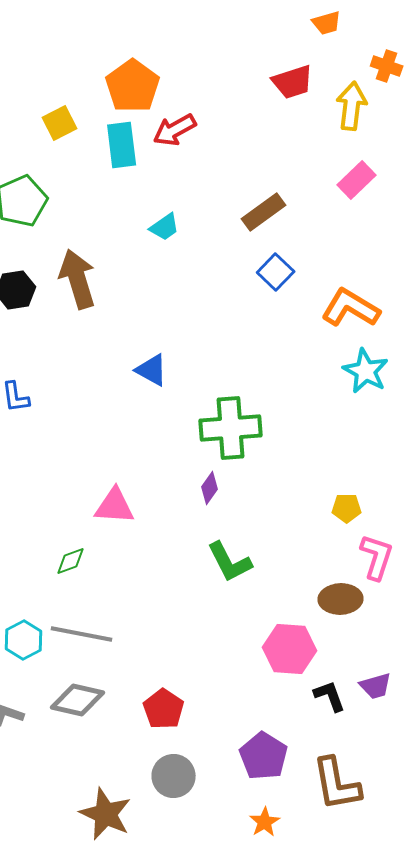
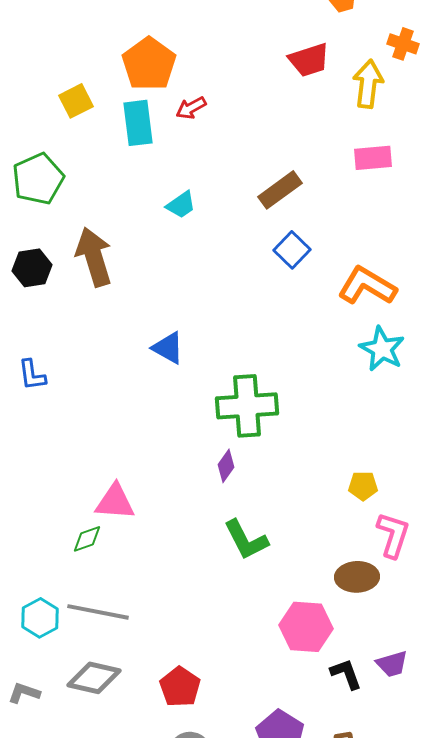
red arrow: (175, 130) -> (191, 108), size x0.7
pink rectangle: (357, 180) -> (373, 158), turned 39
pink triangle: (115, 506) -> (115, 502), moved

